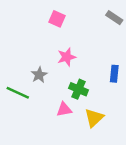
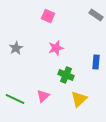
gray star: (39, 75) -> (16, 48), moved
green line: (18, 93) -> (15, 99), moved
pink triangle: (64, 109) -> (43, 96), moved, turned -32

